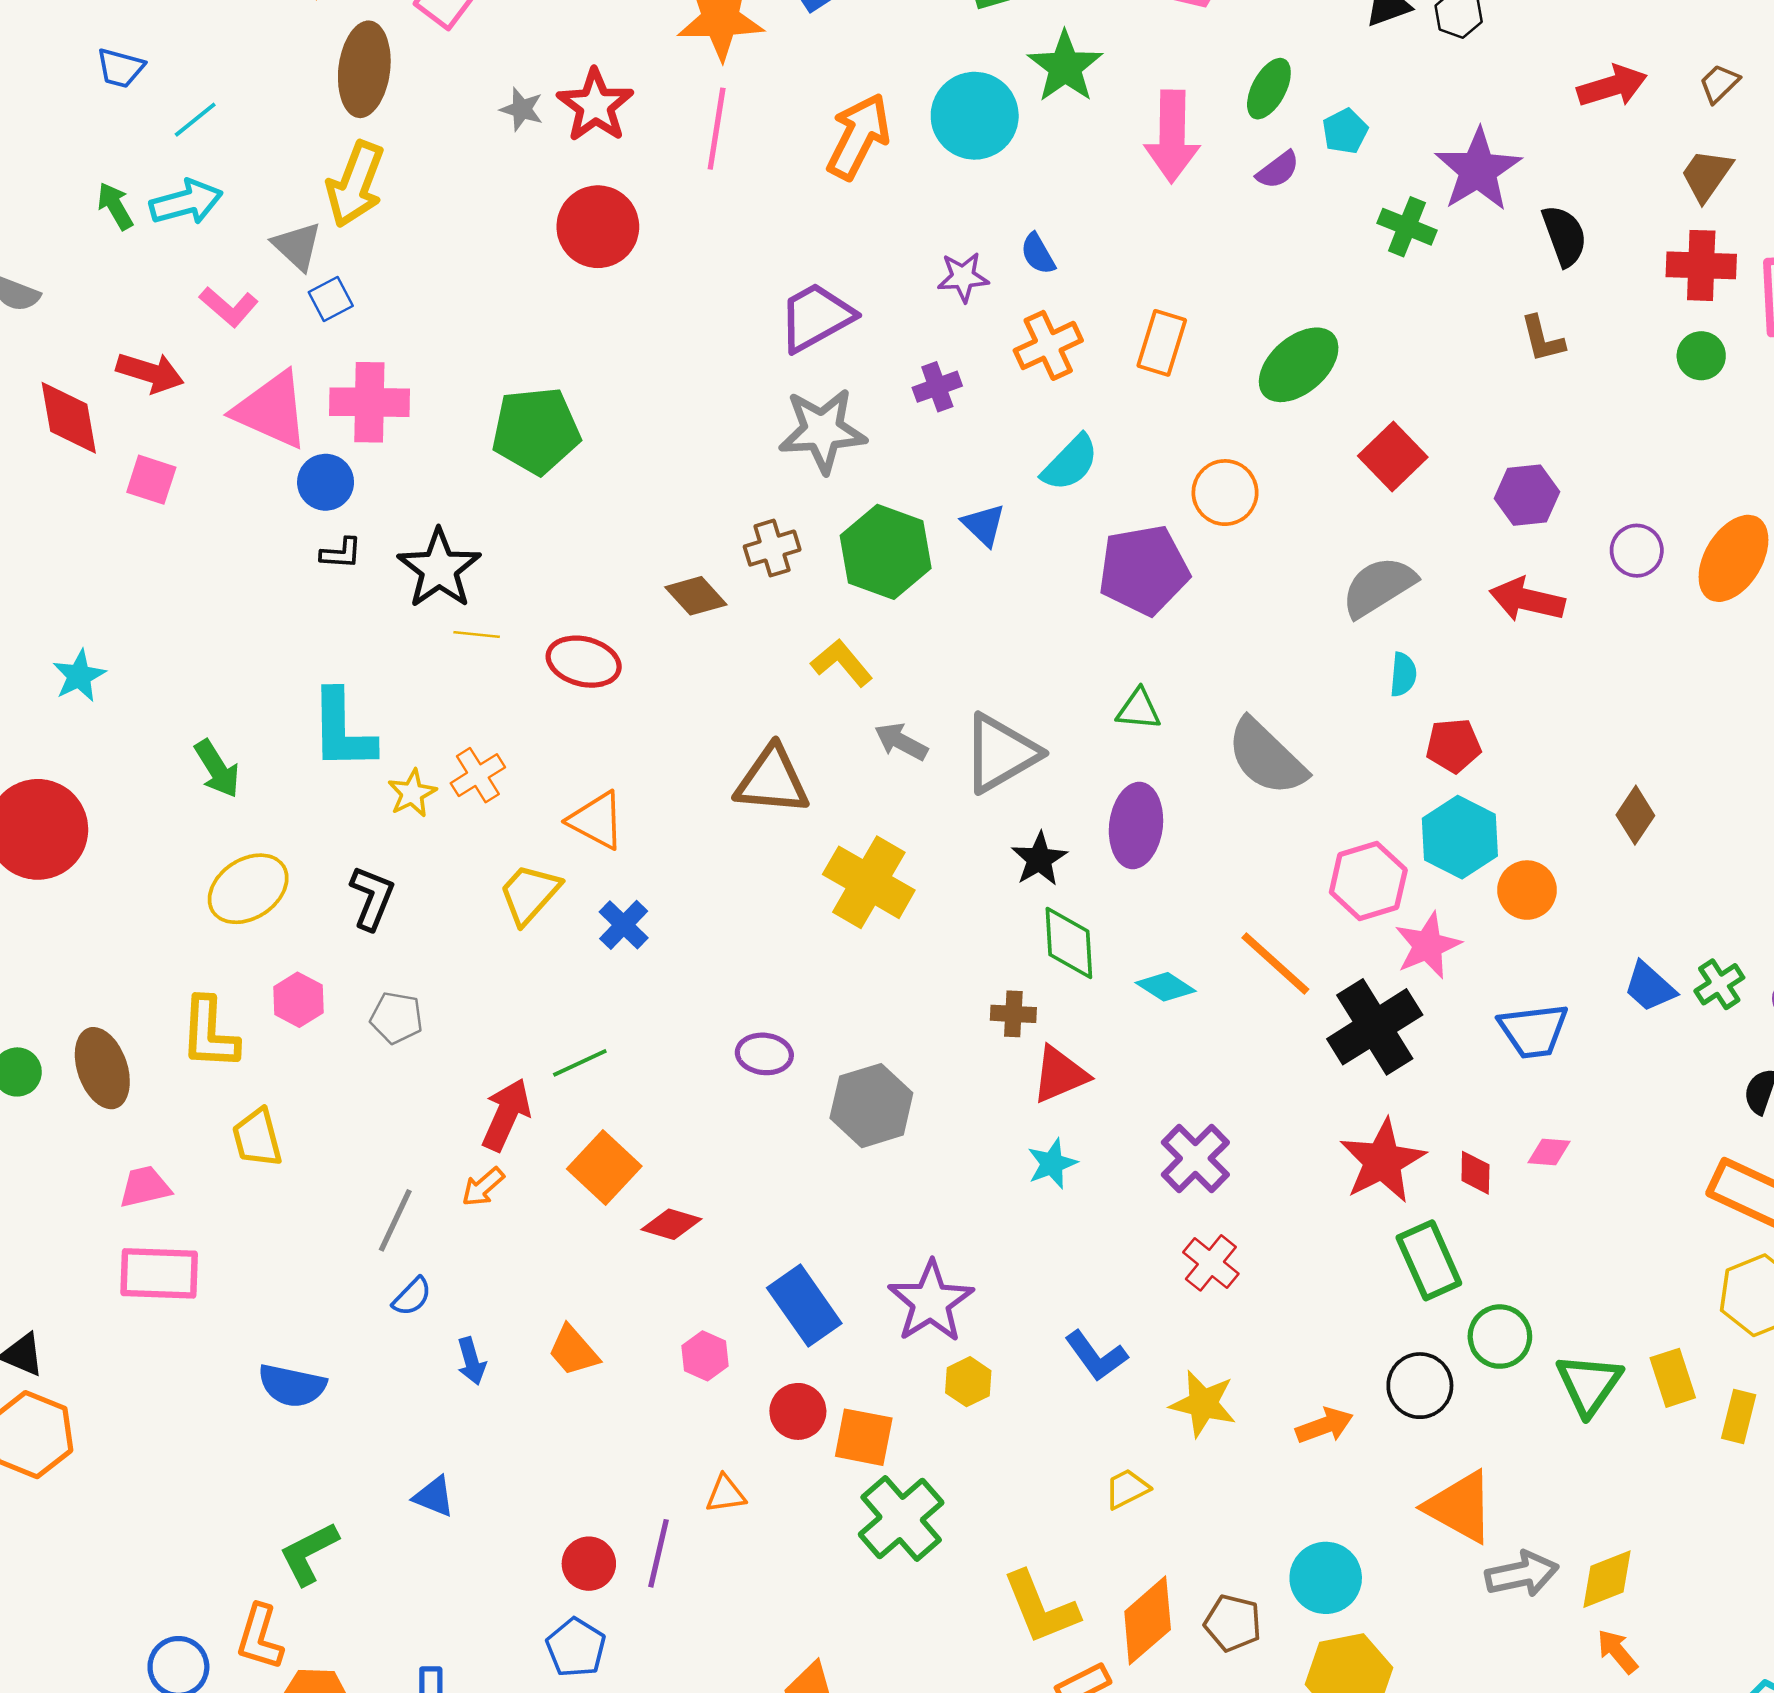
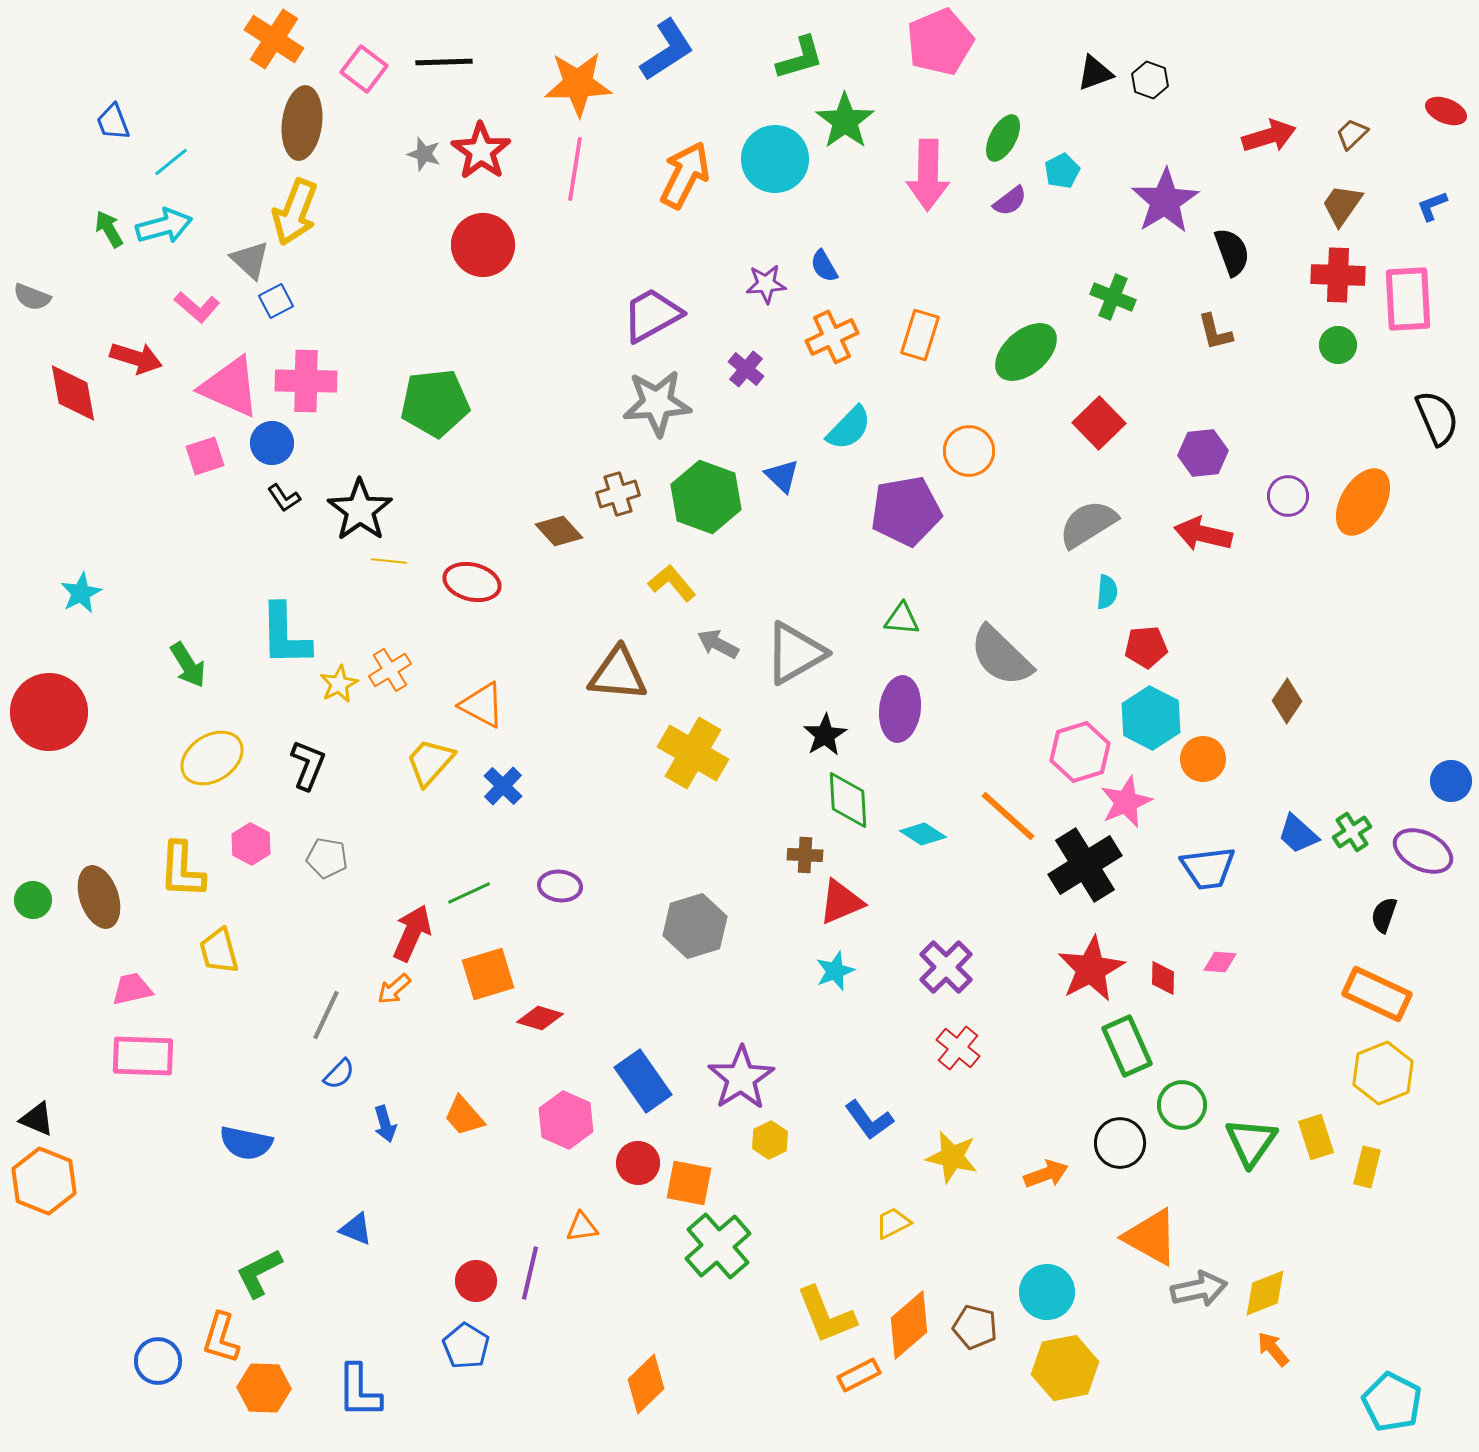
blue trapezoid: (120, 68) -> (113, 122), turned 54
green cross: (1407, 227) -> (1113, 297), moved
purple cross: (937, 387) -> (746, 369), turned -30
pink square: (151, 480) -> (205, 456), moved, turned -36
black L-shape: (341, 553) -> (284, 498), turned 52
purple ellipse: (764, 1054) -> (560, 886), moved
orange square: (604, 1167) -> (488, 974), turned 30
pink hexagon: (705, 1356) -> (566, 1120), size x1.5

